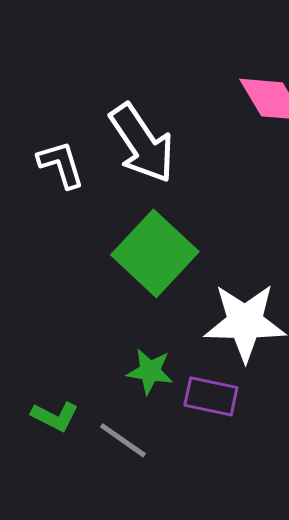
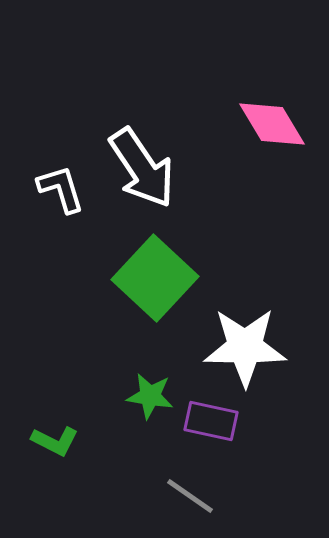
gray line: (123, 440) -> (190, 496), moved

